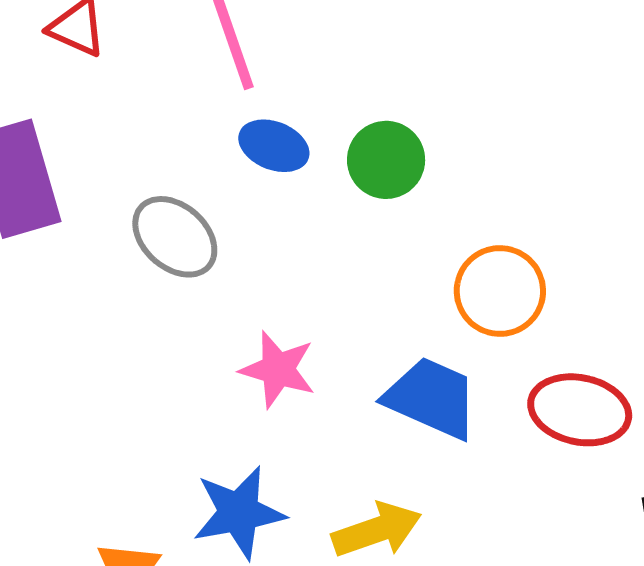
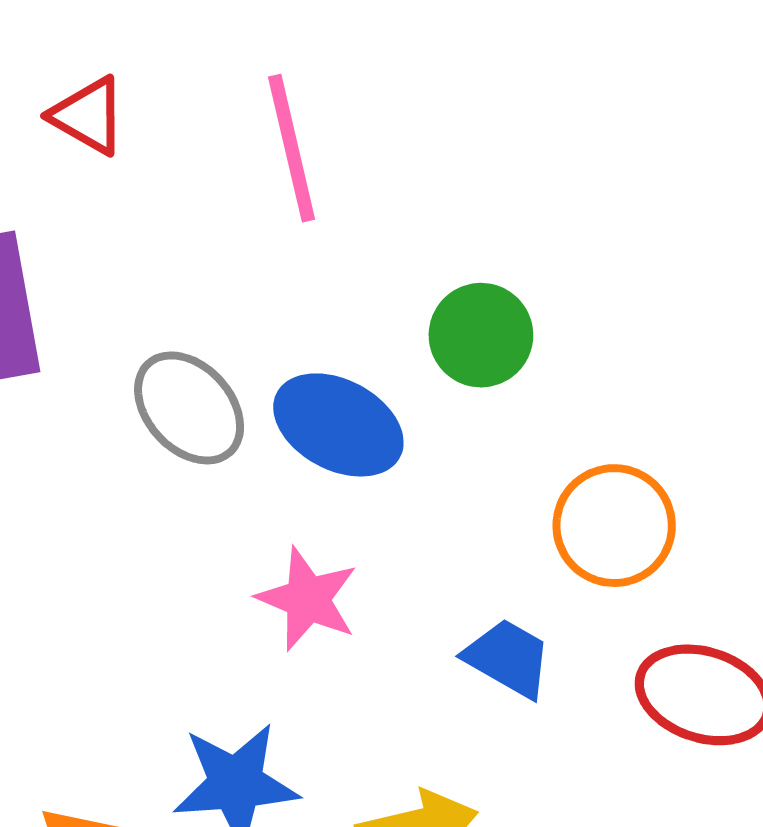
blue ellipse: (274, 146) -> (338, 425), moved, size x1.4
blue trapezoid: (431, 398) -> (508, 658), size x0.7

